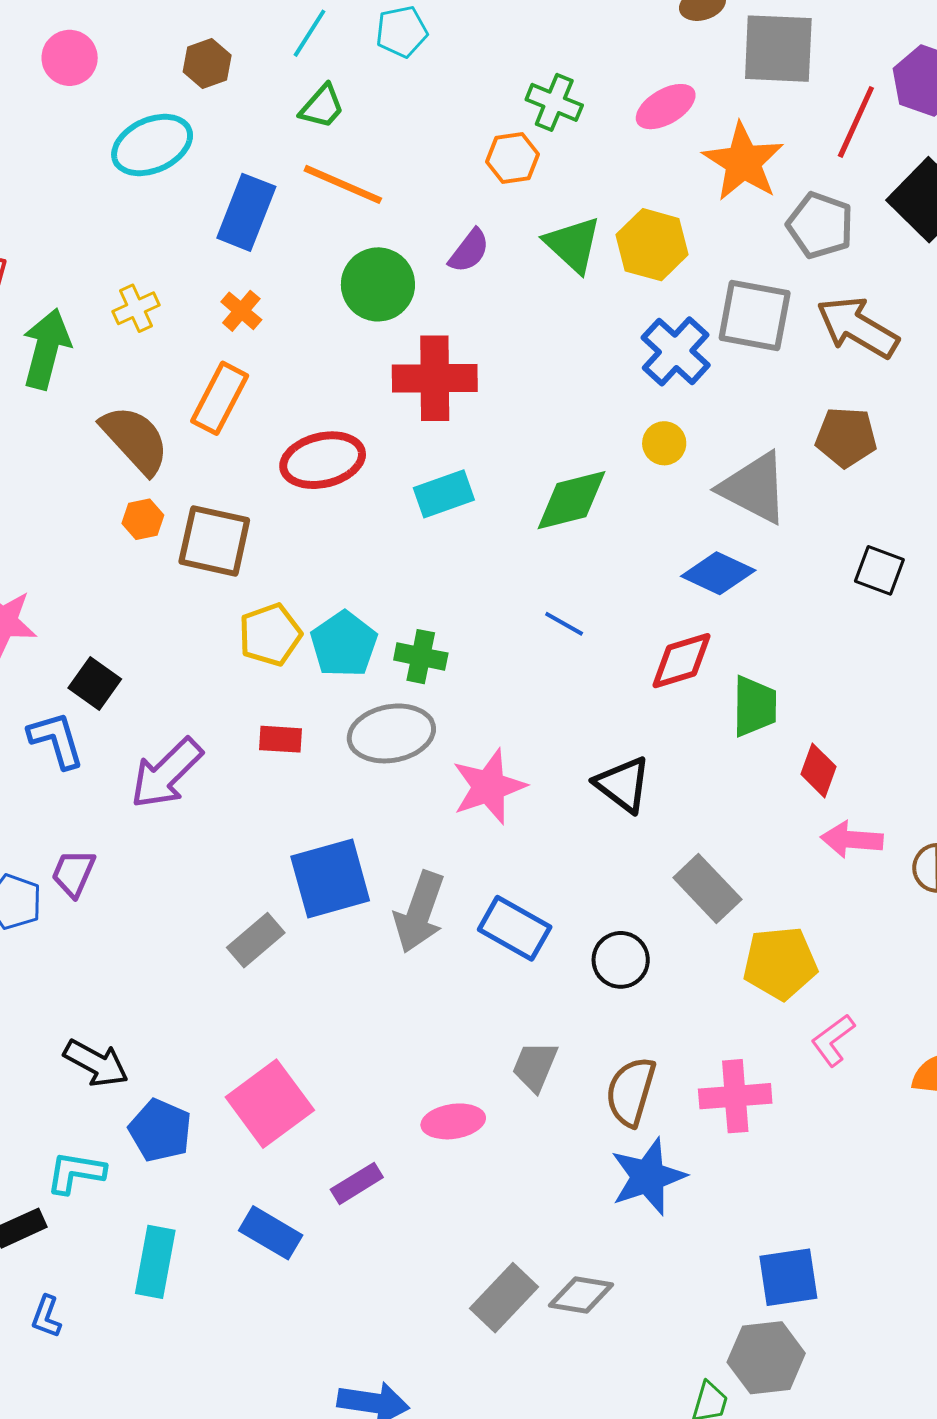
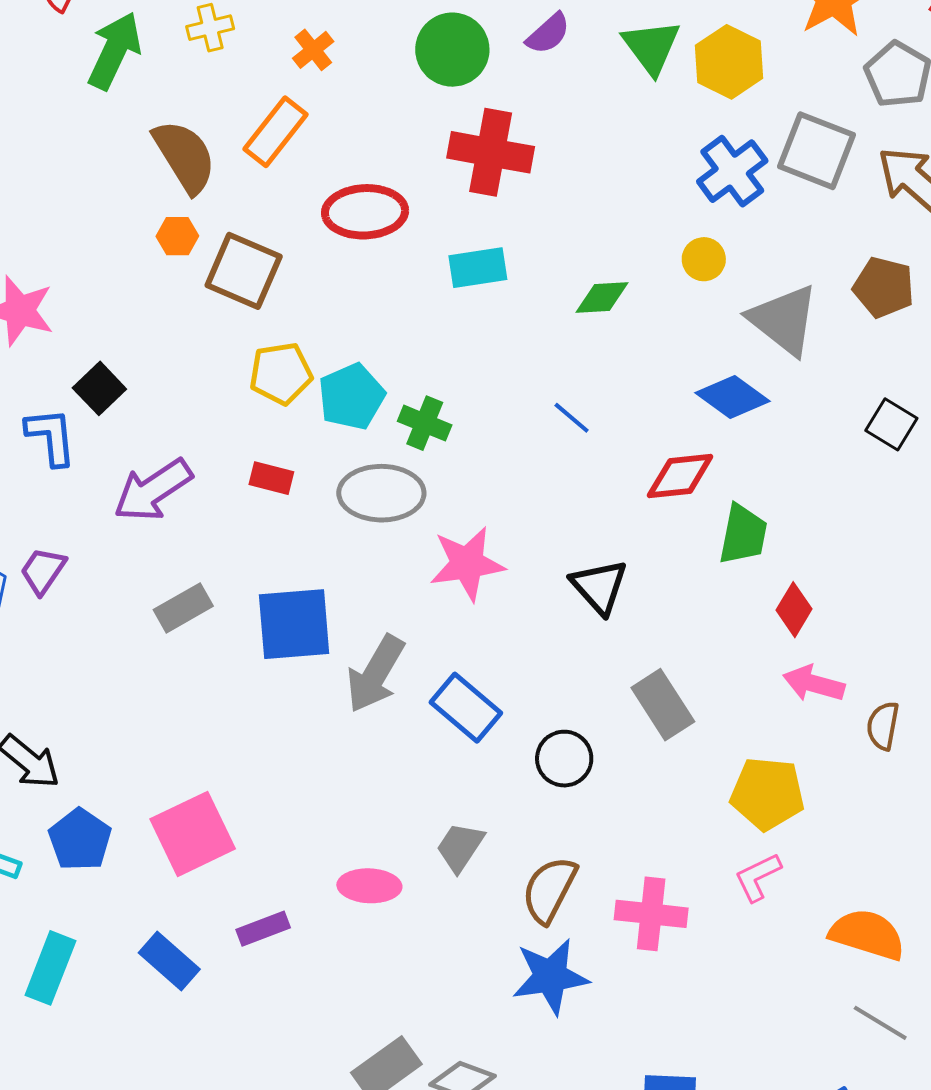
green diamond: (572, 500) -> (602, 298), size x0.7
gray rectangle: (256, 940) -> (183, 608), moved
yellow pentagon: (780, 963) -> (767, 794), moved

